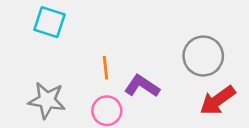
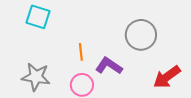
gray circle: (203, 56) -> (141, 35), moved

